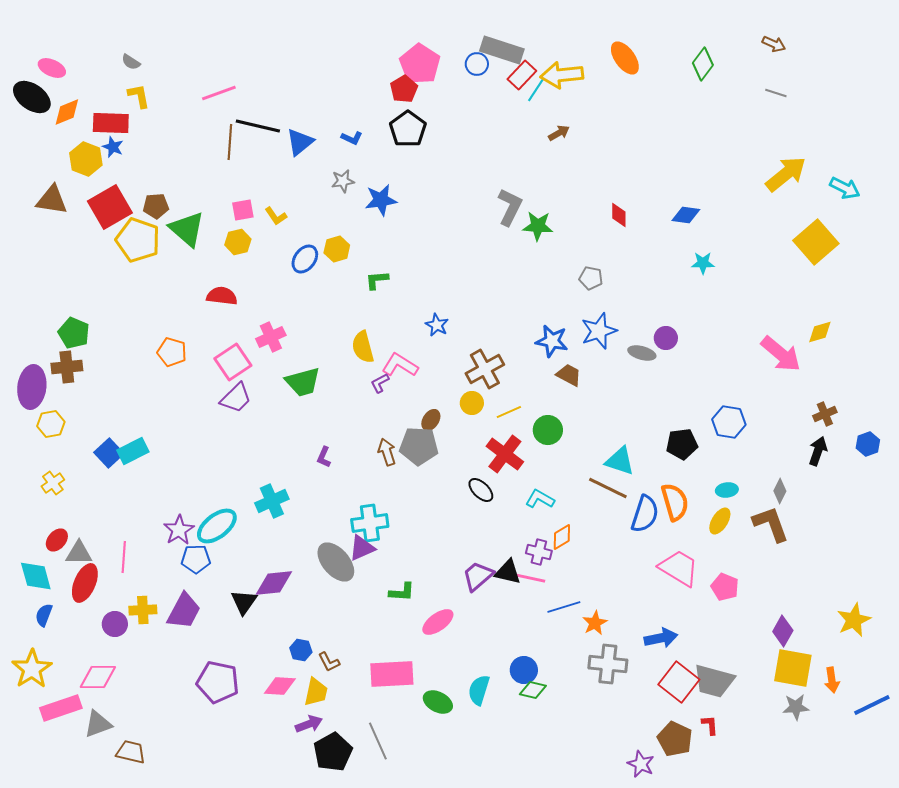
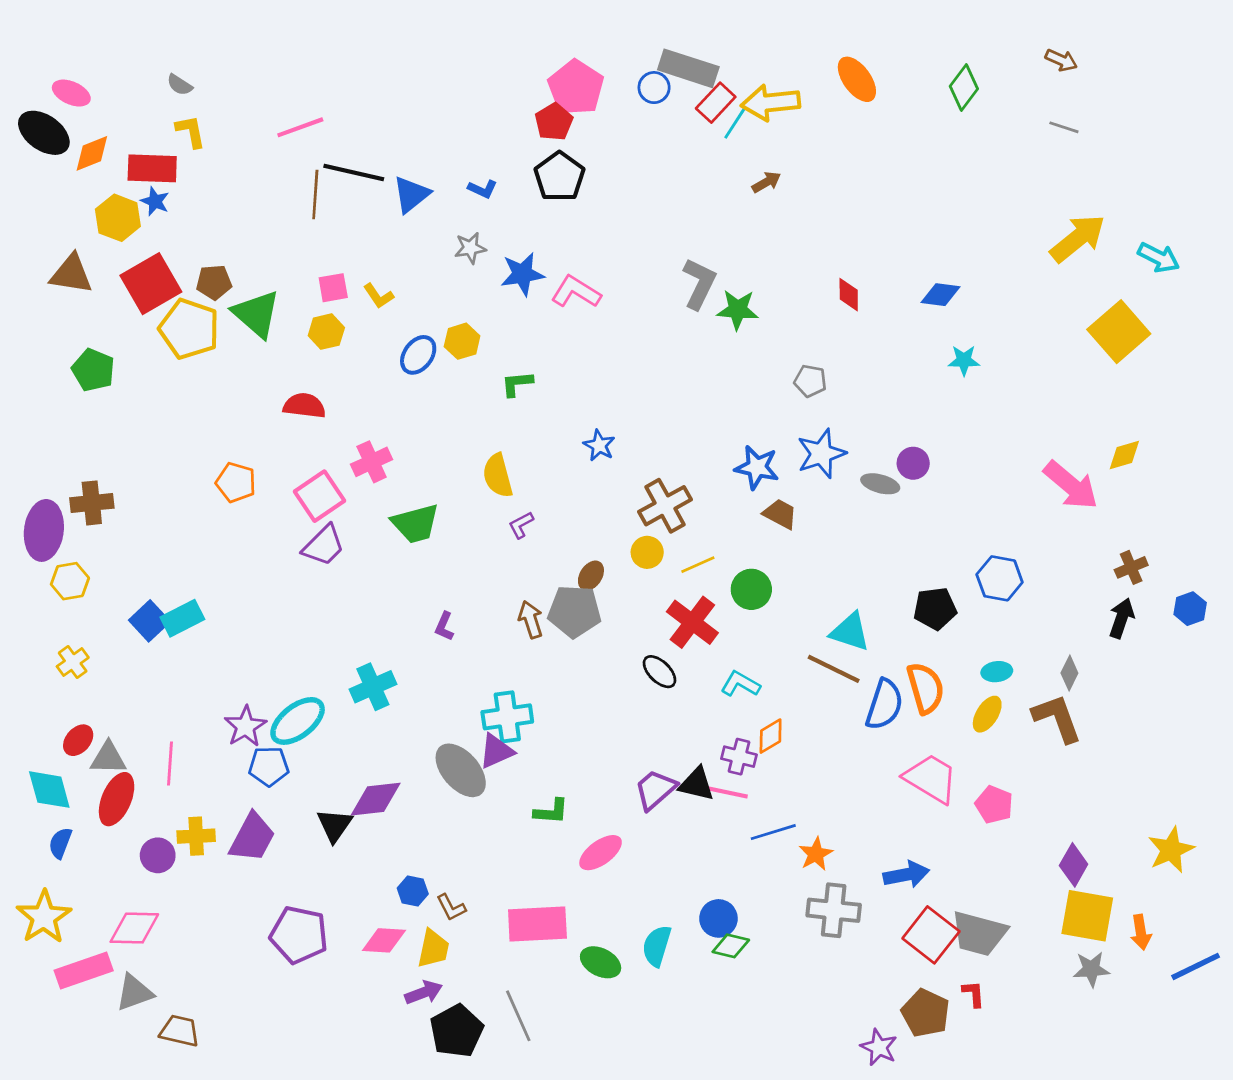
green pentagon: (74, 333) -> (93, 370), moved
pink L-shape: (400, 365) -> (576, 292), moved

